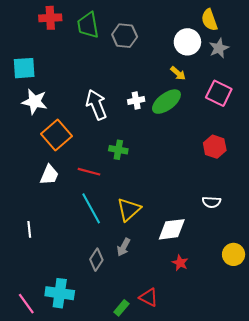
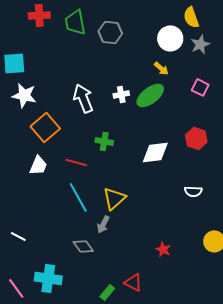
pink square: (219, 93) -> (200, 87), size x0.7
white line: (29, 229) -> (18, 236), moved, turned -56
white diamond: (172, 229) -> (155, 152), moved
gray arrow: (124, 247) -> (103, 224), moved
gray diamond: (96, 260) -> (83, 246), turned -70

